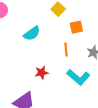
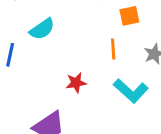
cyan semicircle: (32, 33) -> (42, 29), moved

